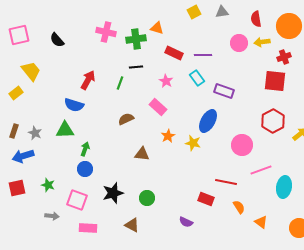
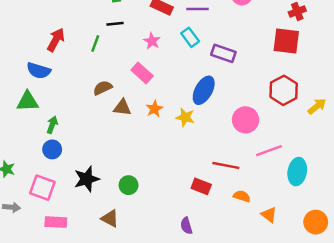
brown triangle: (142, 154) -> (122, 108), moved
orange semicircle: (239, 207) -> (242, 196), turned -40
purple semicircle: (186, 222) -> (186, 226), moved, turned 48

